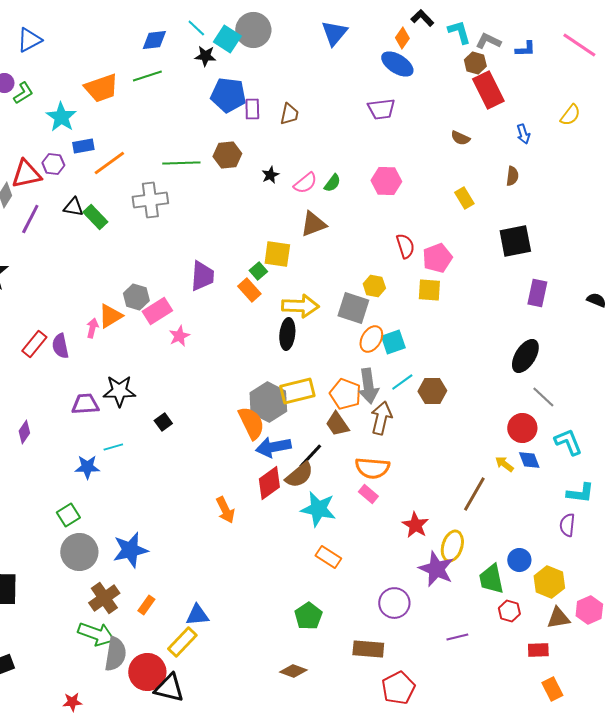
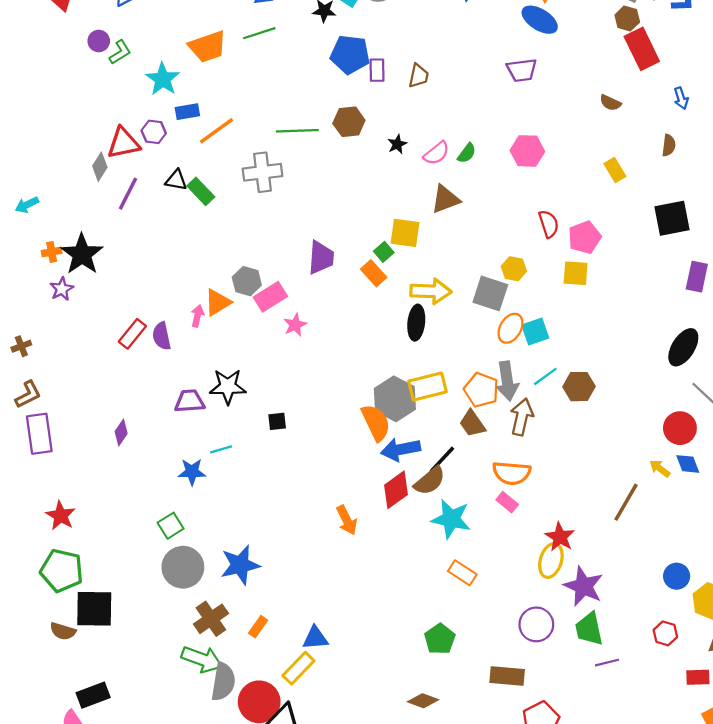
black square: (163, 422) -> (277, 421), turned 30
yellow ellipse: (452, 546) -> (551, 560), moved
green trapezoid: (491, 579) -> (589, 629), moved

